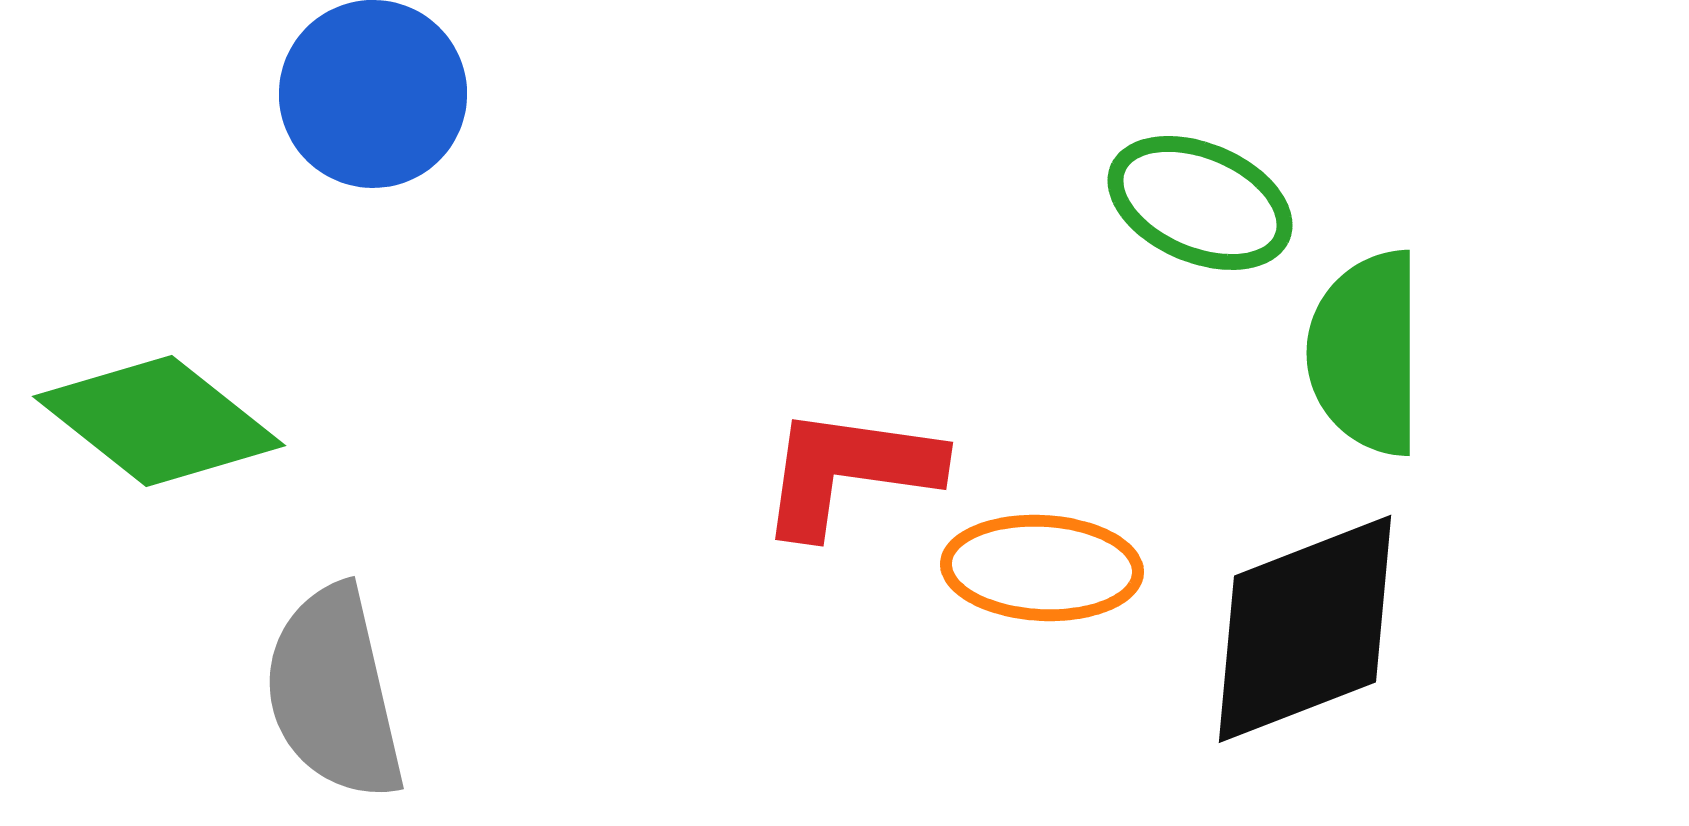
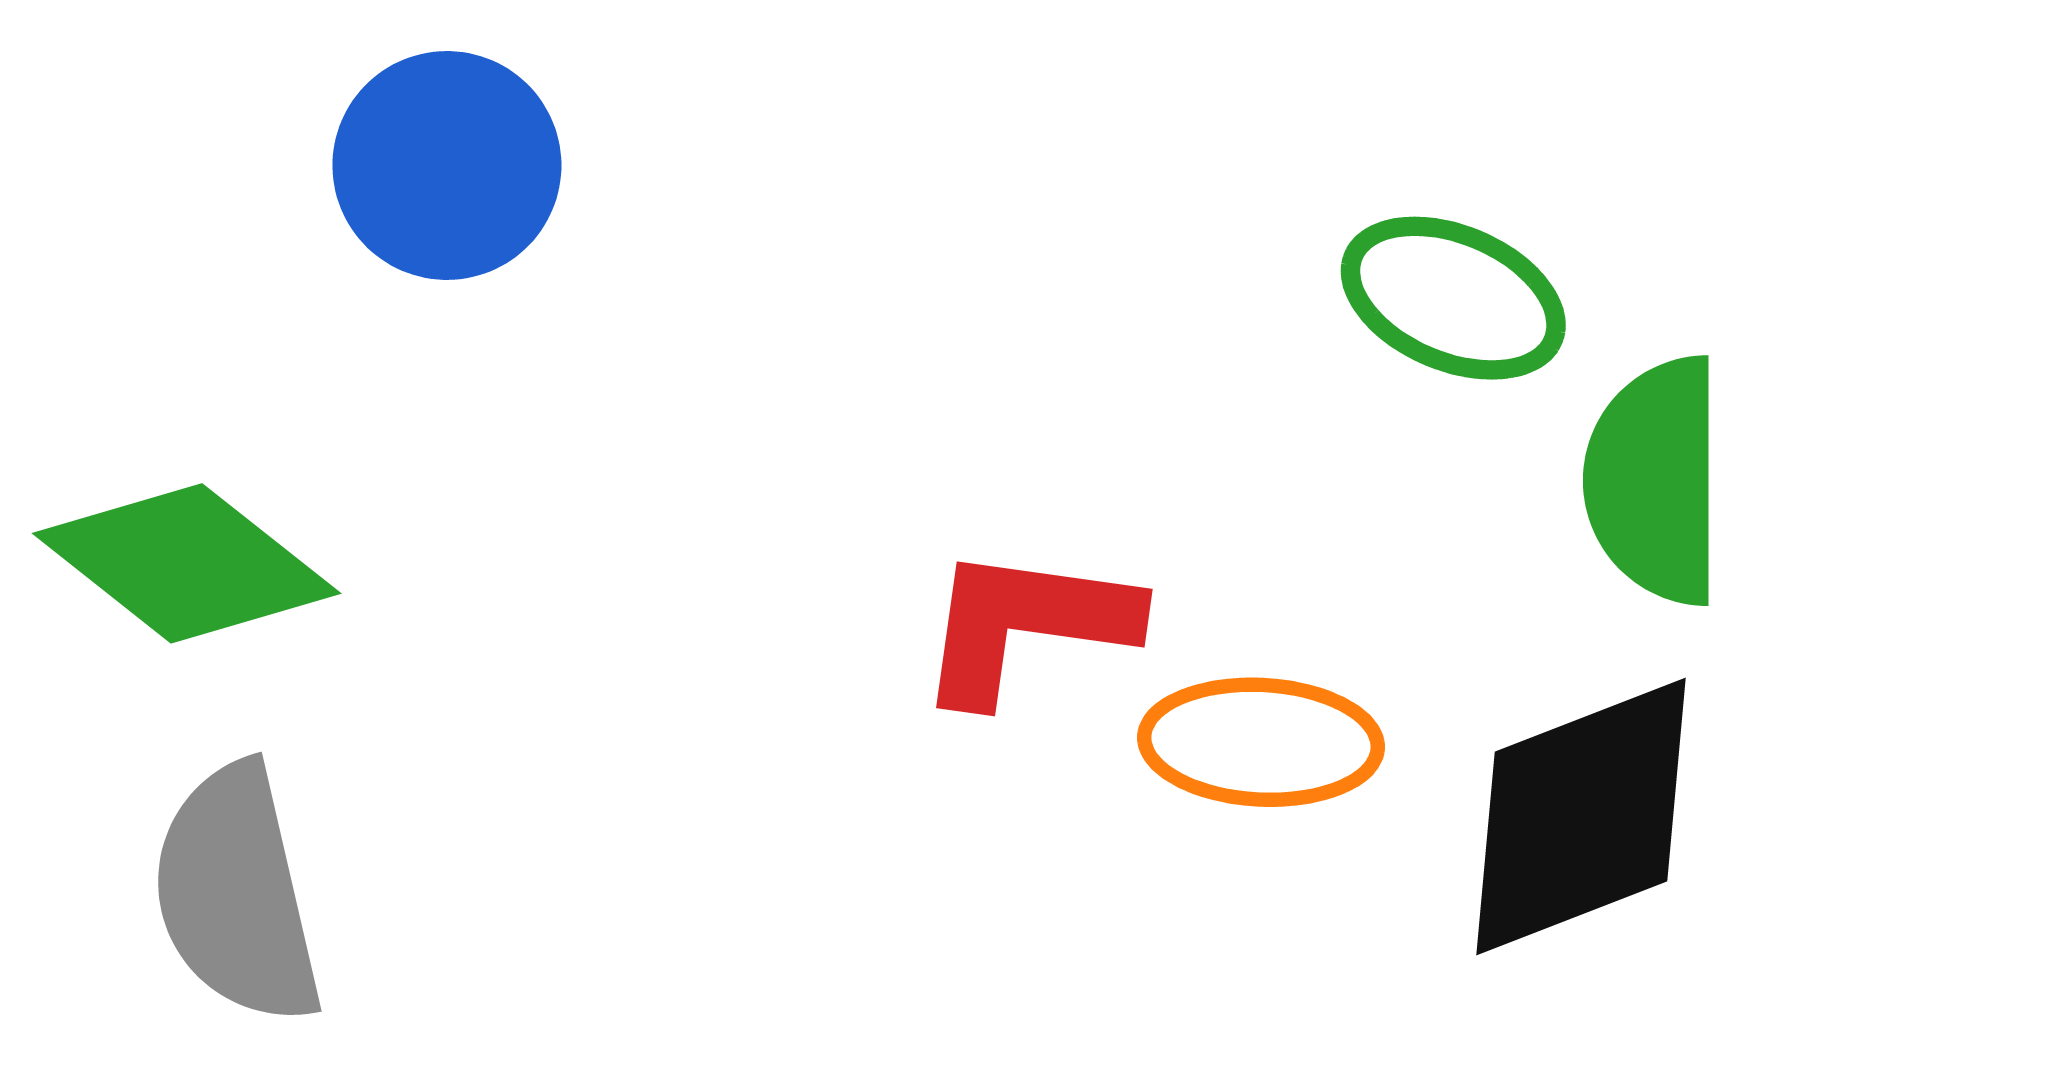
gray semicircle: (334, 693) -> (236, 894), moved

